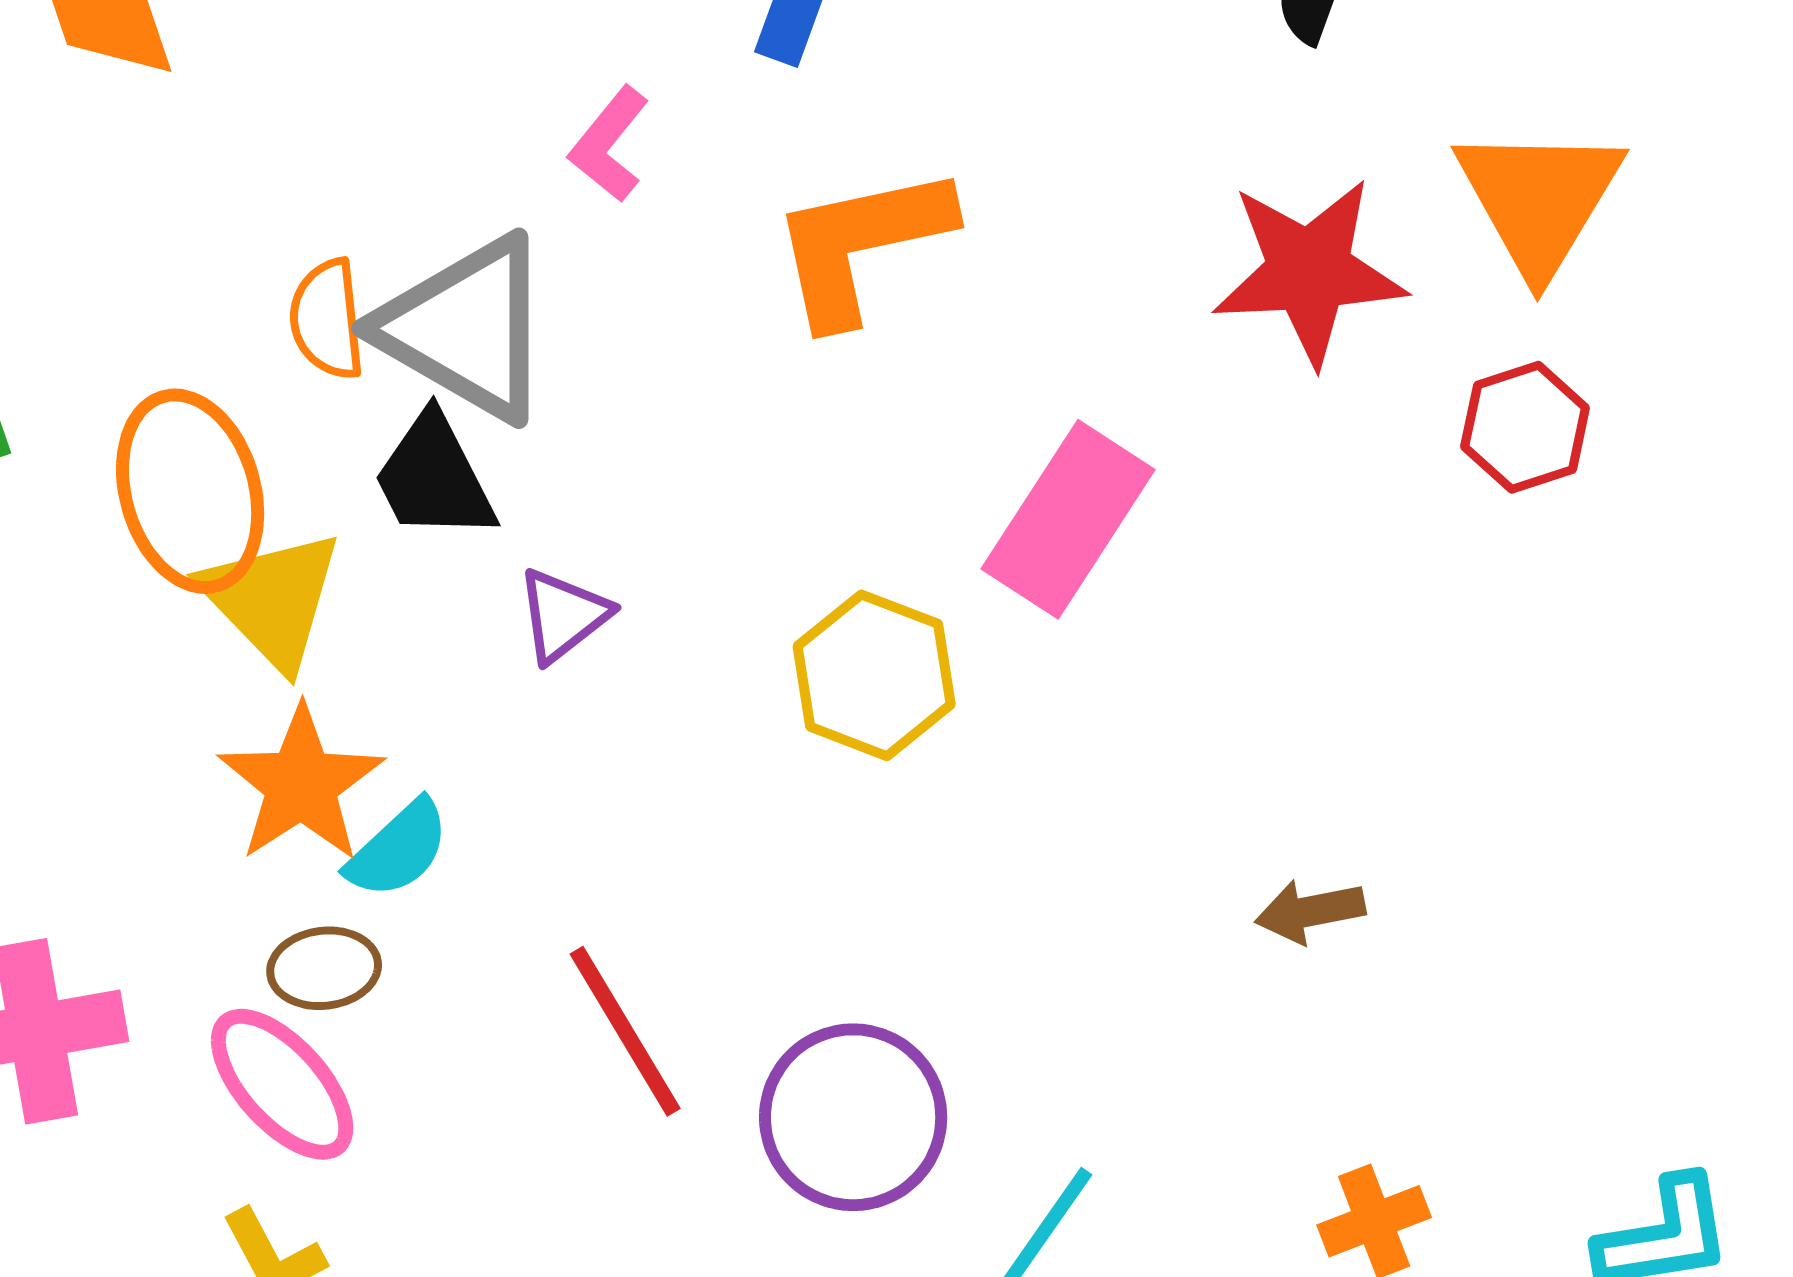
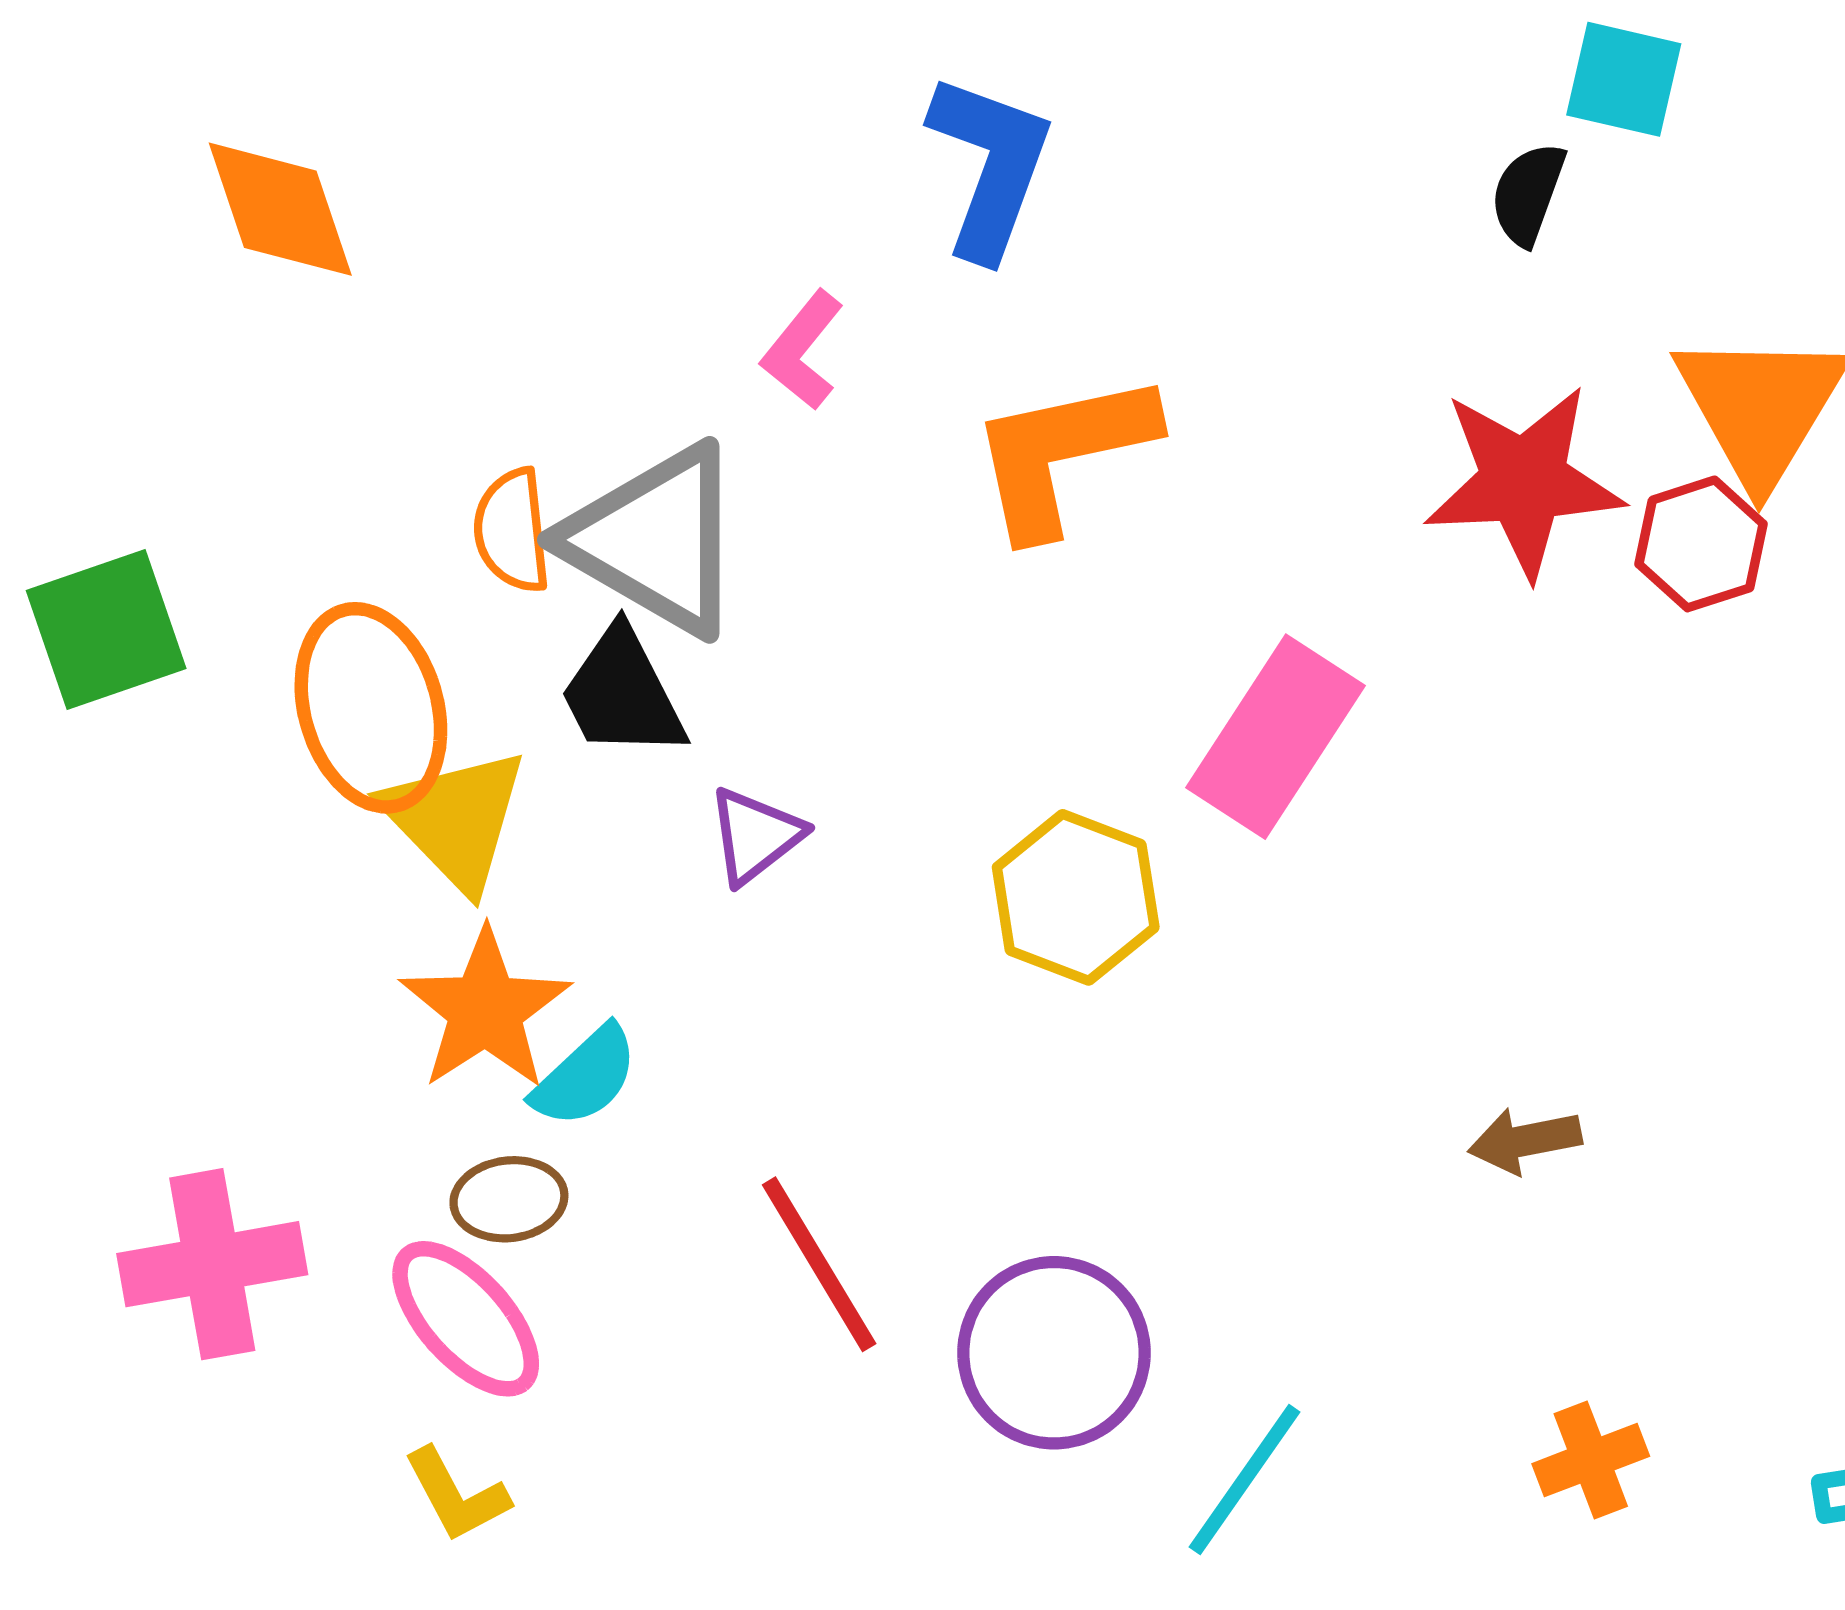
red hexagon: (1525, 427) -> (1701, 544), moved

